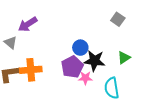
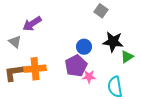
gray square: (118, 19) -> (101, 11), moved
black star: (95, 61) -> (113, 42), moved

